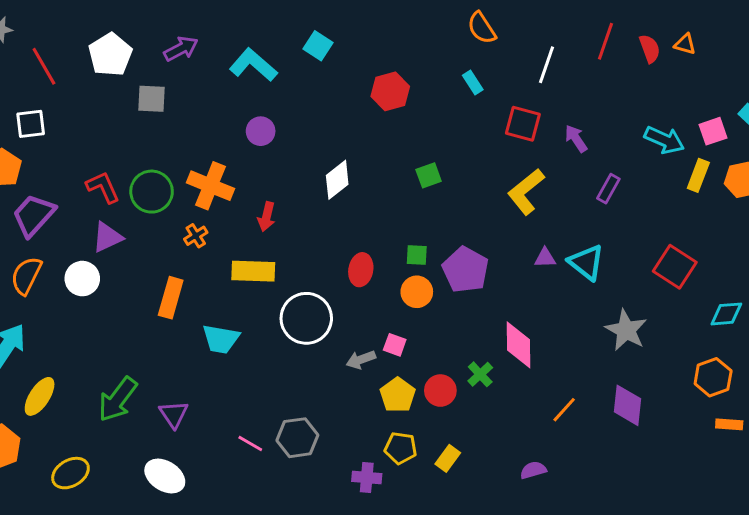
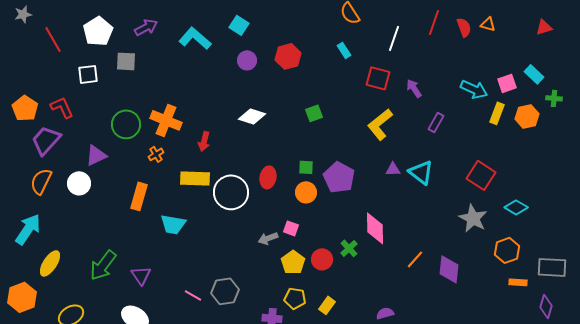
white square: (31, 124) -> (88, 74), moved
purple circle: (261, 131) -> (247, 60), moved
white diamond: (337, 180) -> (252, 116), turned 56
red L-shape: (103, 187) -> (62, 107), moved
cyan diamond: (726, 314) -> (516, 207), turned 35
white circle: (306, 318) -> (231, 192), moved
gray star: (626, 330) -> (473, 218), moved
orange line: (564, 410) -> (415, 259), moved

